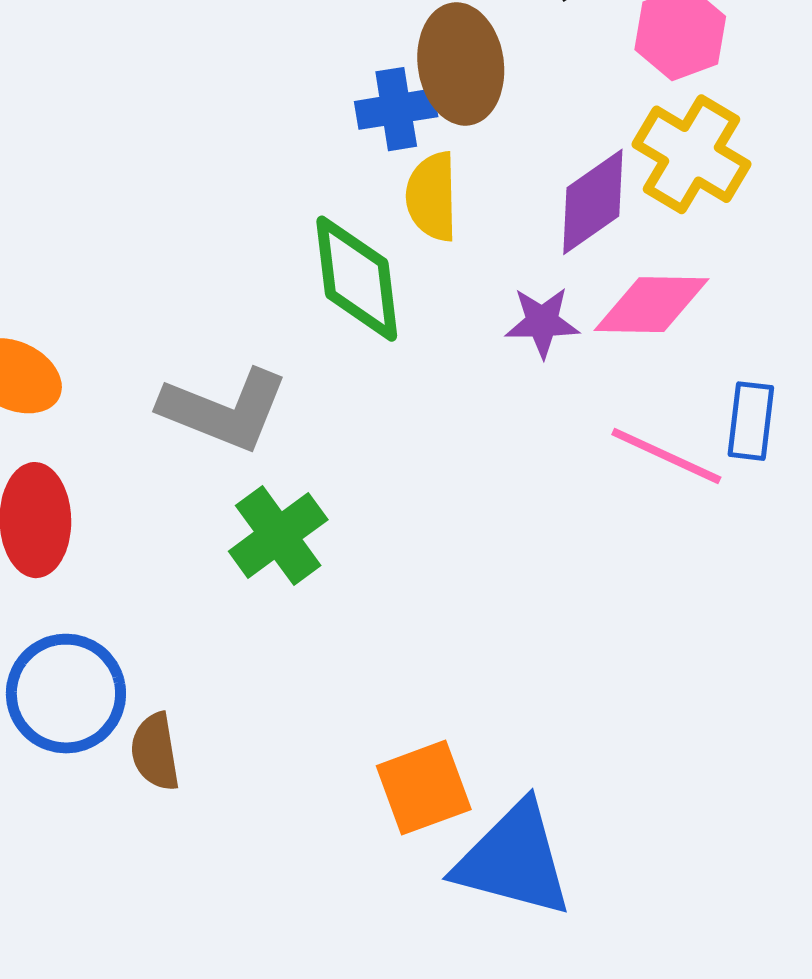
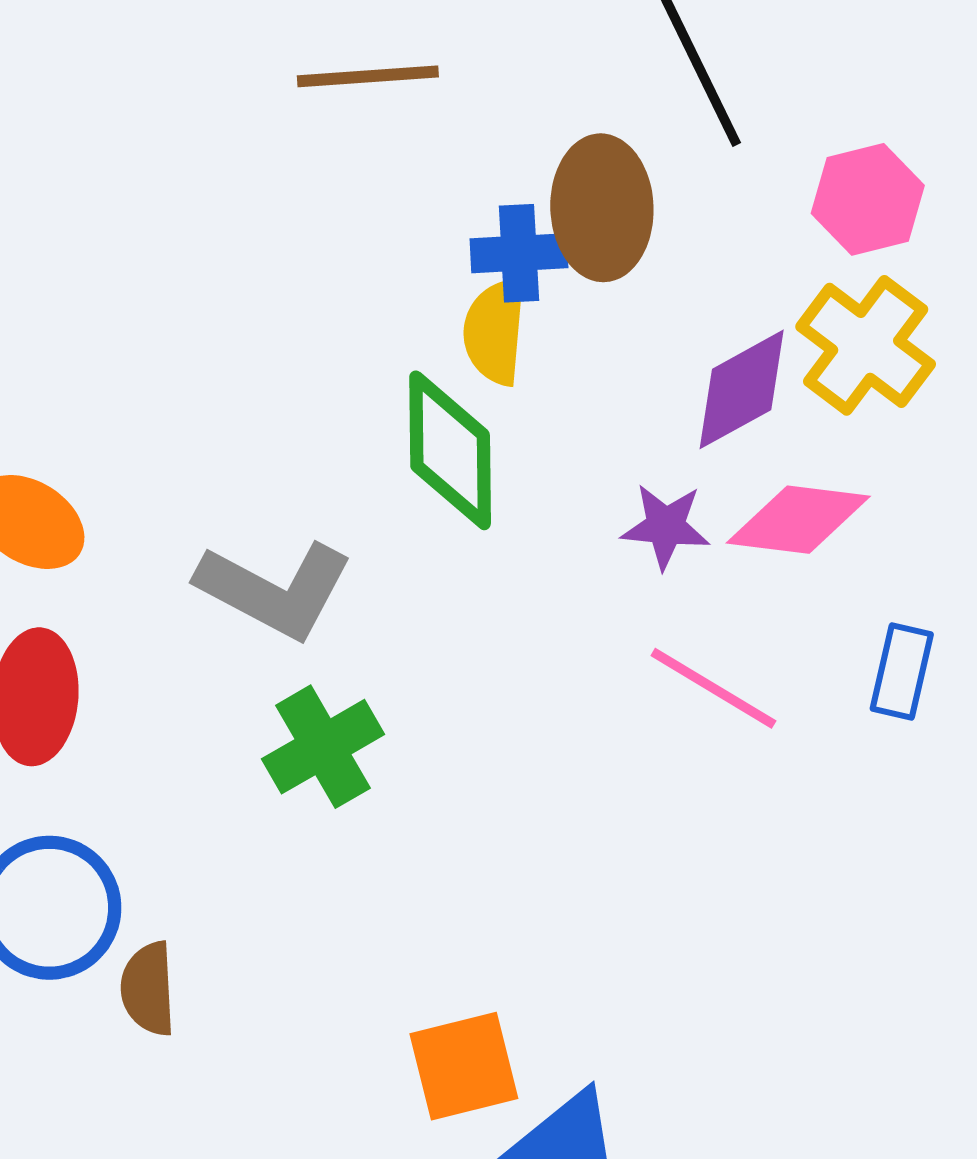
yellow semicircle: (432, 197) -> (495, 331), moved
pink line: (666, 456) -> (713, 688), moved

